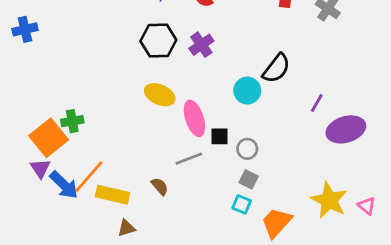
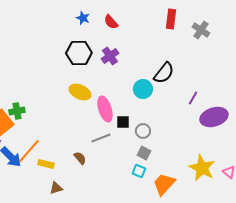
yellow rectangle: (113, 195) -> (46, 164), size x0.7

